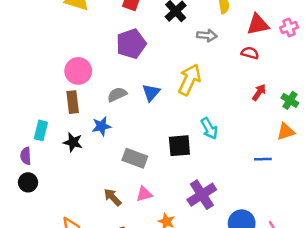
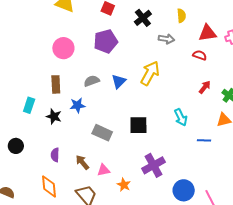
pink circle: (78, 71) -> (63, 48), moved
cyan arrow: (209, 128) -> (181, 117), moved
purple semicircle: (26, 156) -> (55, 155), moved
pink triangle: (144, 194) -> (103, 170), moved

